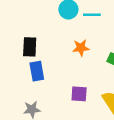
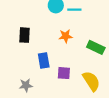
blue rectangle: (37, 71) -> (44, 61), moved

